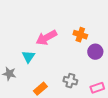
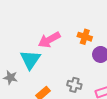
cyan triangle: (28, 57) -> (30, 60), size x1.5

